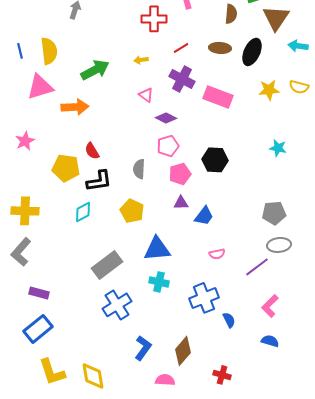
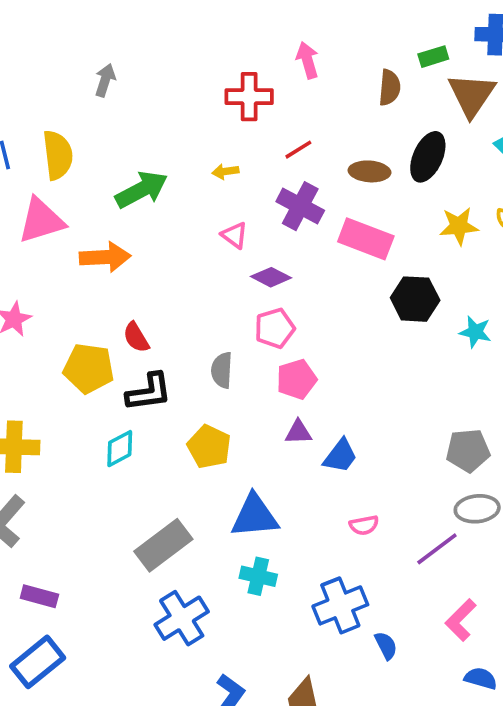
brown ellipse: (220, 48) -> (369, 171), moved
black hexagon: (215, 160) -> (415, 299), moved
blue semicircle: (270, 341) -> (481, 678), moved

